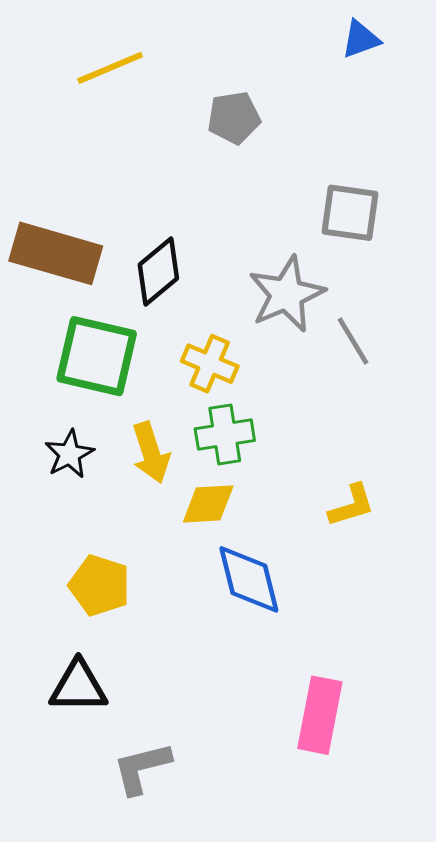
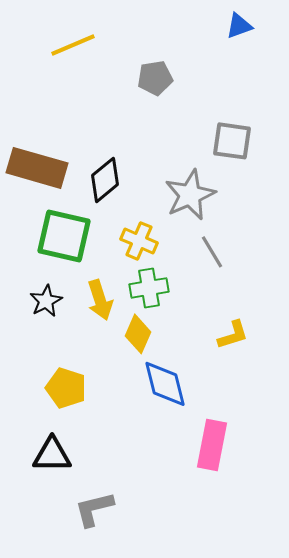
gray line: (353, 341) -> (212, 252), moved
yellow diamond: (208, 504) -> (138, 334), turned -63
pink rectangle: (320, 715) -> (212, 445), moved

